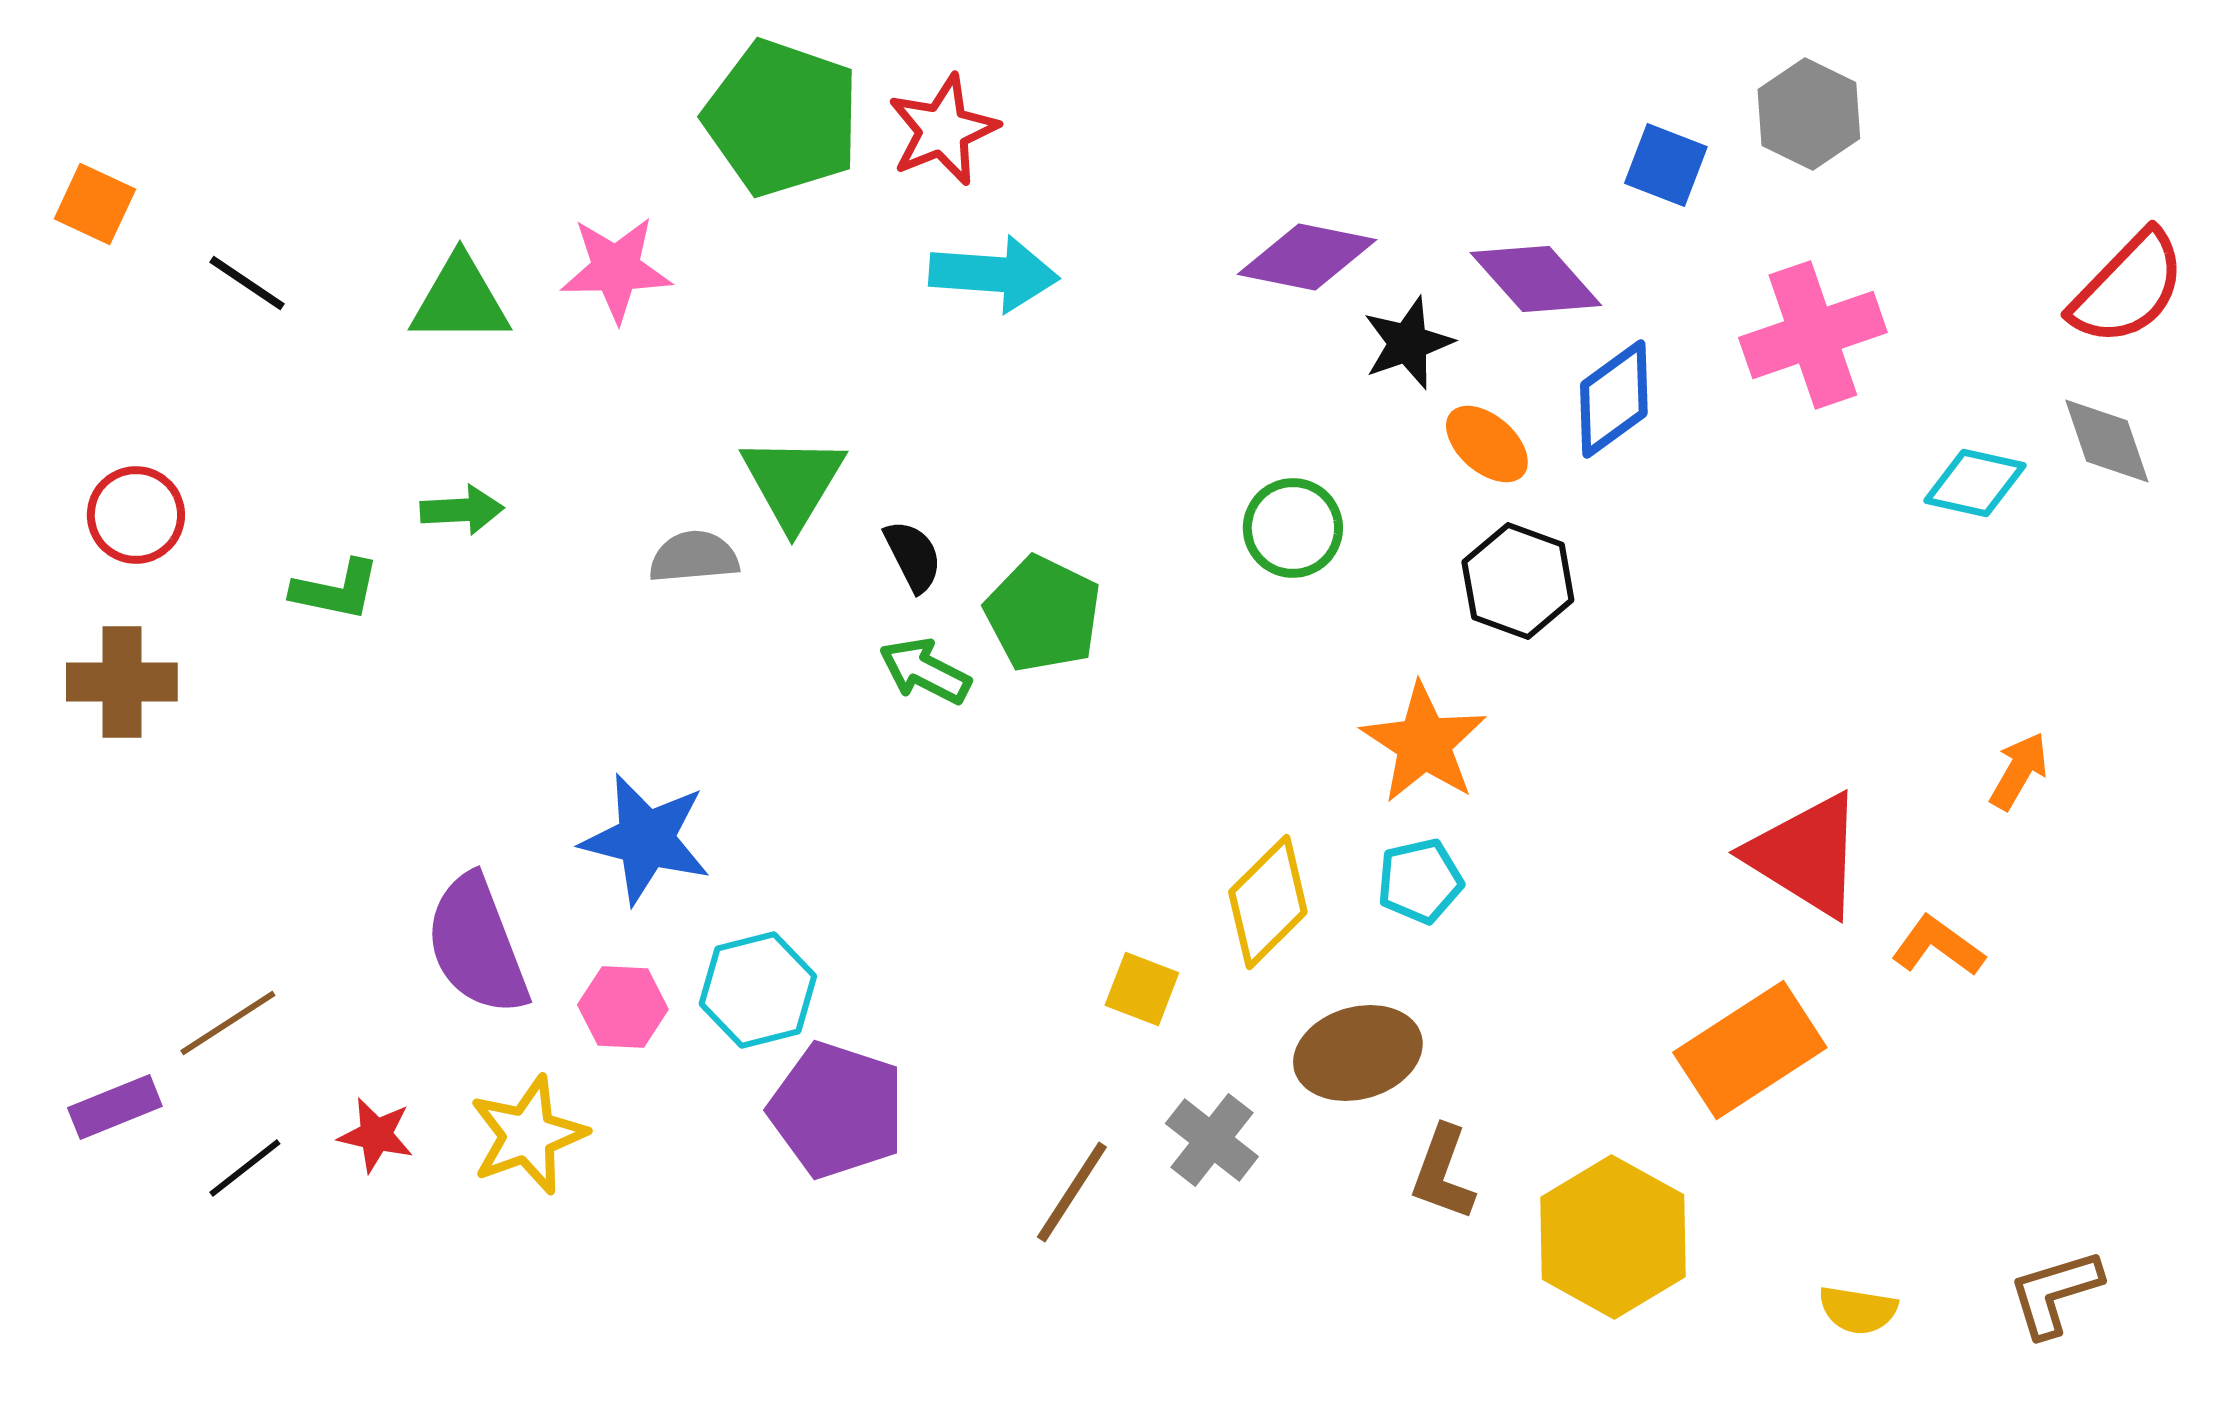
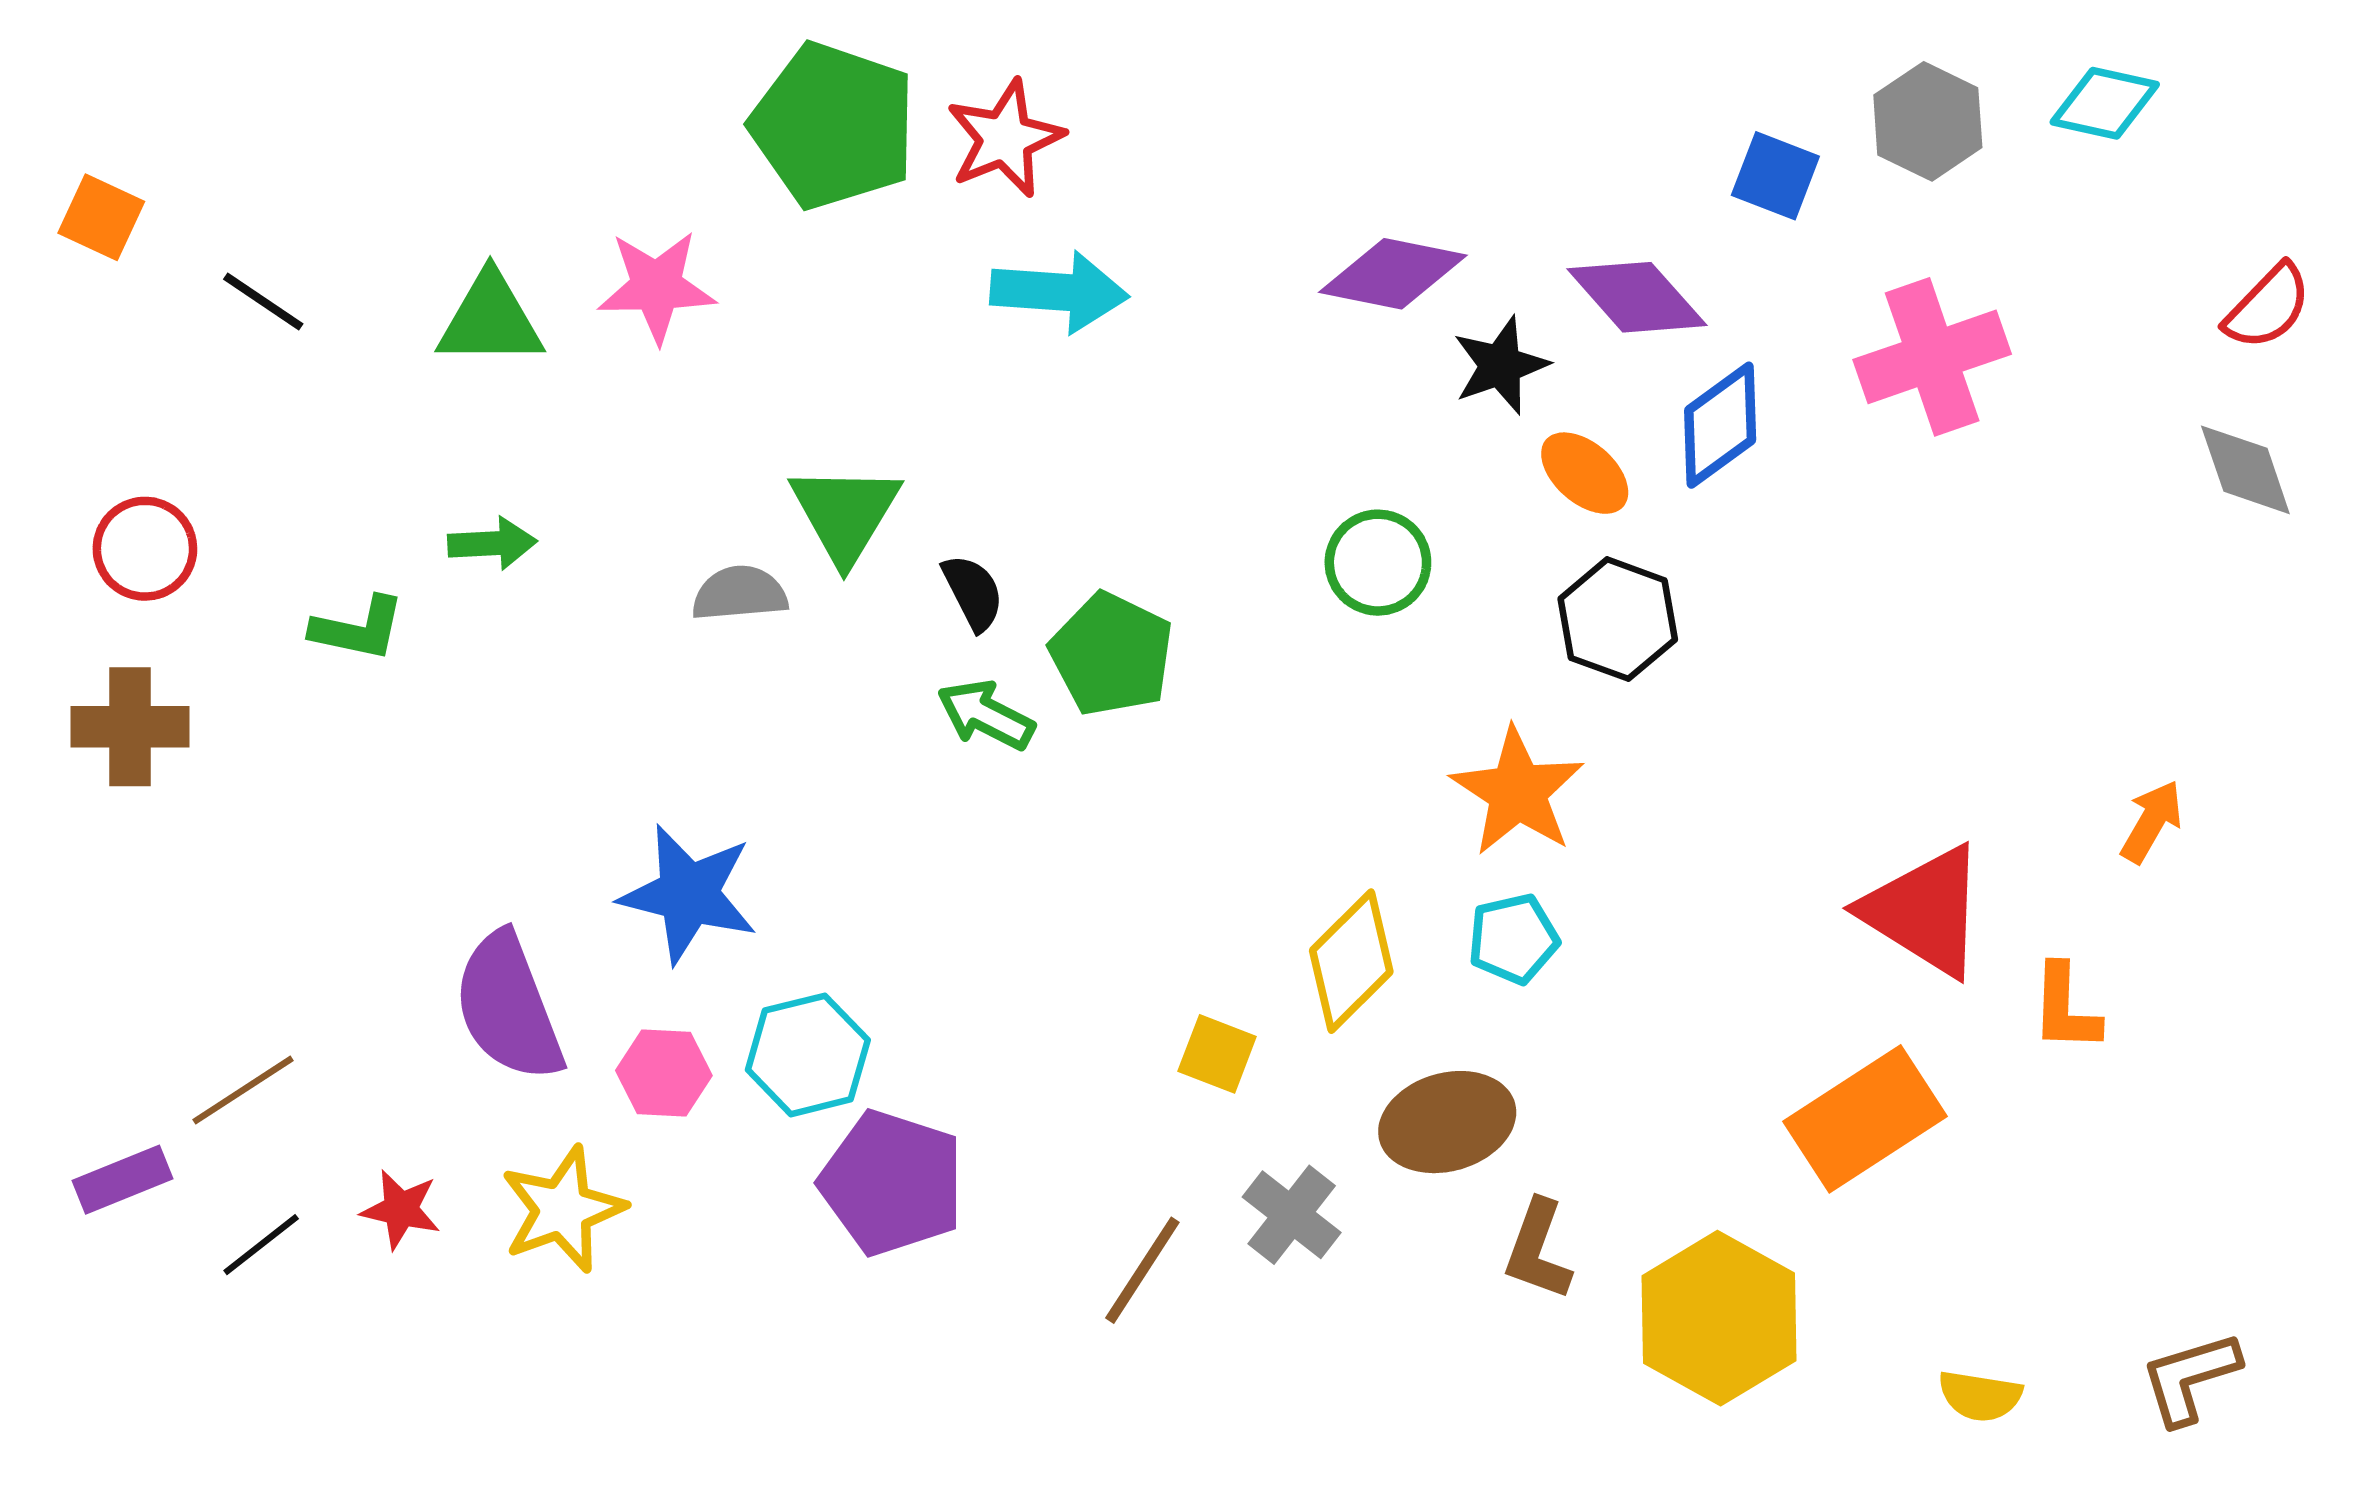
red semicircle: (2128, 288) -> (2268, 307), size x0.7
cyan diamond: (1975, 483) -> (2105, 103), moved
orange L-shape: (1938, 946) -> (2065, 1008), turned -124

